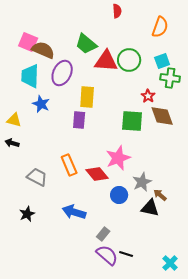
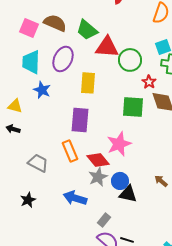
brown semicircle: (43, 50) -> (55, 23), moved
green circle: (129, 60) -> (130, 60), moved
purple rectangle: (79, 120) -> (80, 120), moved, size x1.4
gray star: (142, 182) -> (98, 177), moved
black triangle: (150, 208) -> (128, 194), moved

